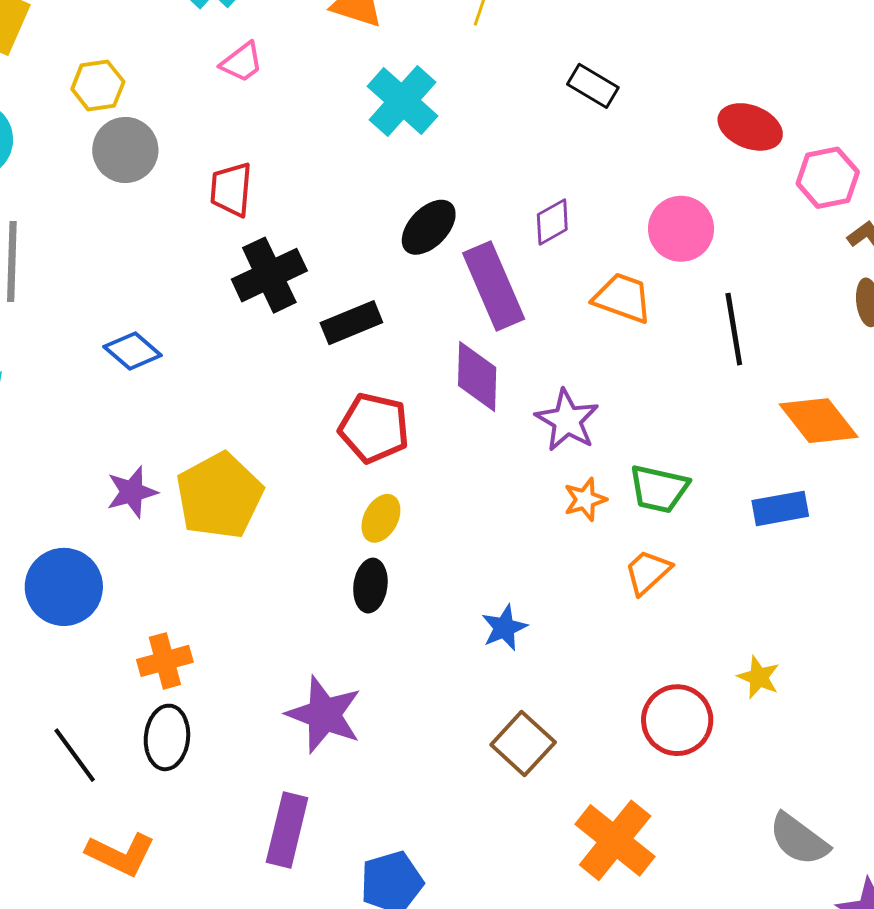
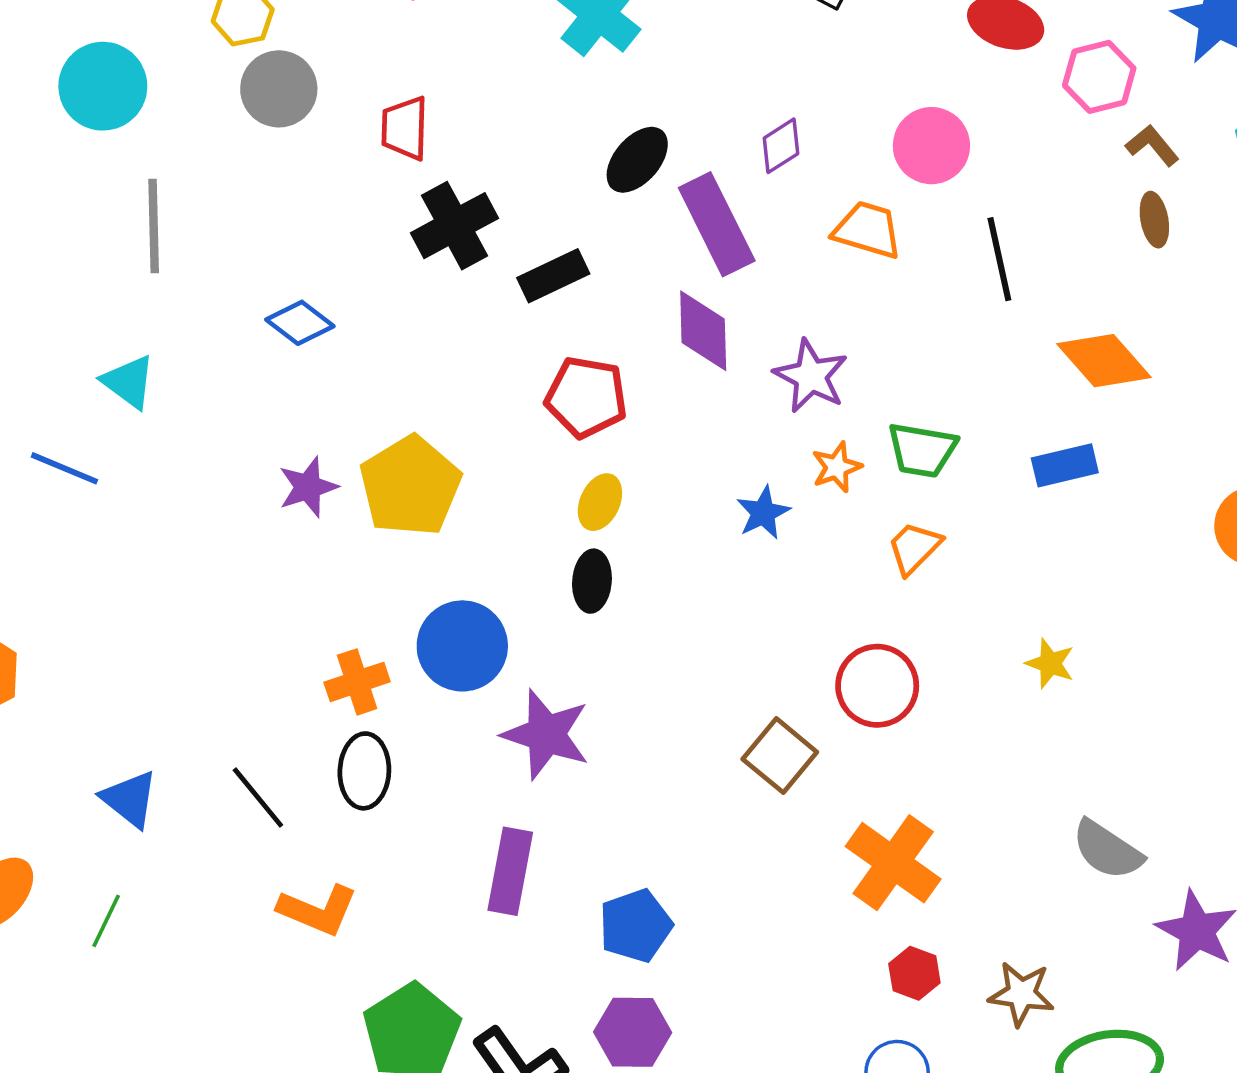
blue circle: (64, 587) -> (462, 646), moved
blue star: (504, 628) -> (763, 513), moved
red circle: (677, 720) -> (877, 686), moved

